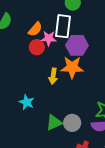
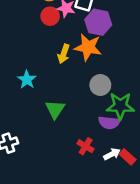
green triangle: (54, 123) -> (55, 109), turned -42
gray circle: (72, 123) -> (100, 85), moved

